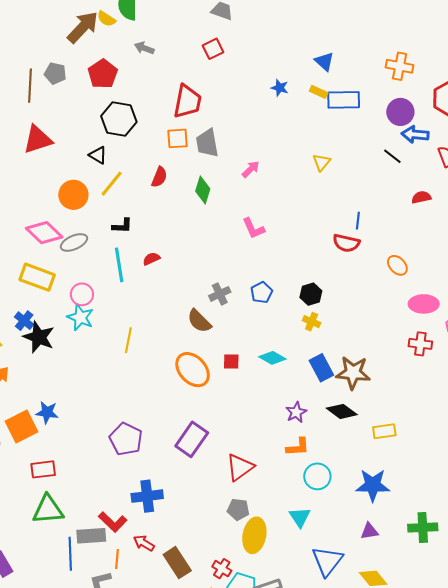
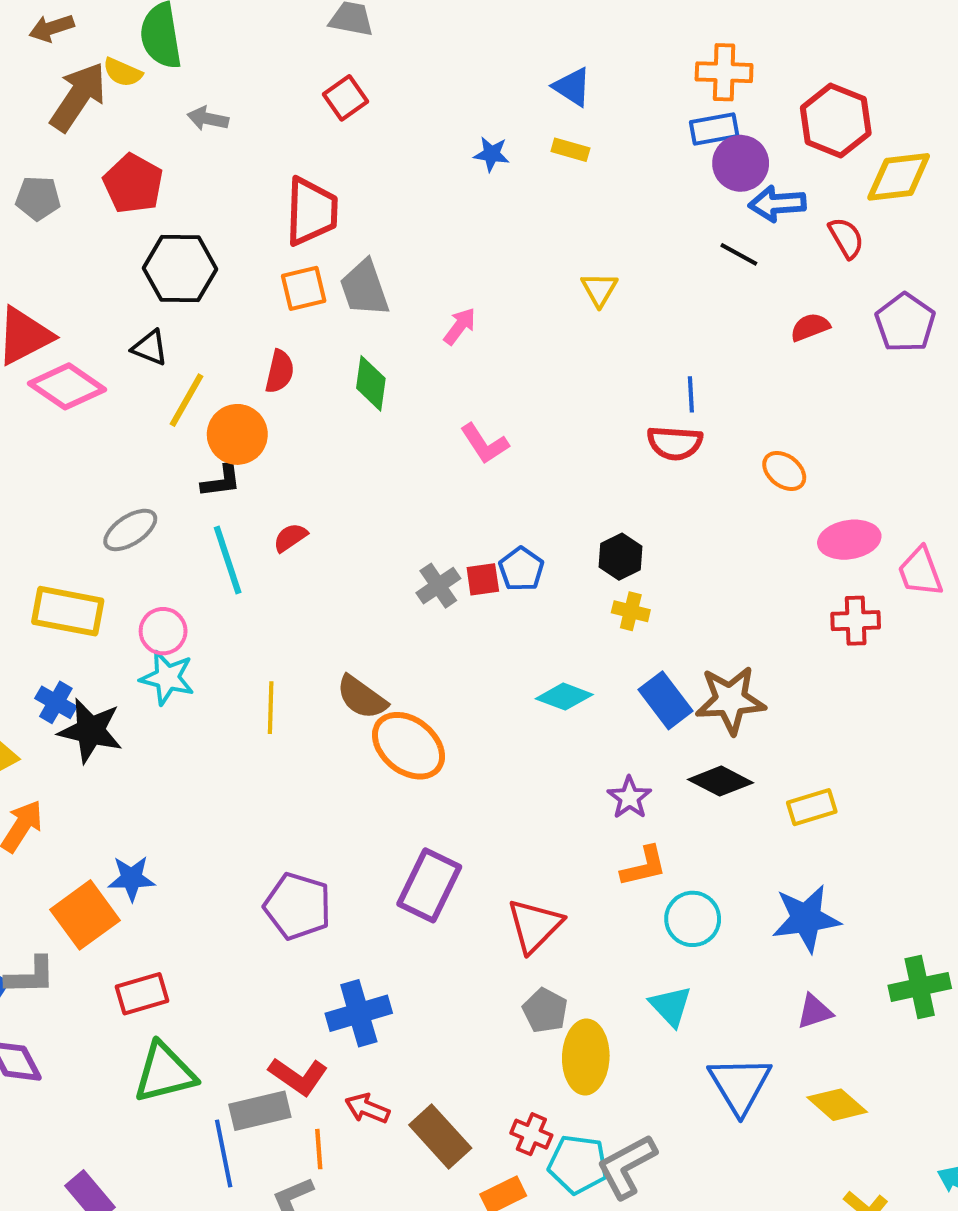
blue rectangle: (344, 100) -> (714, 129), moved, size x0.7
orange circle: (73, 195) -> (237, 434), moved
pink diamond: (44, 233) -> (67, 386), moved
brown semicircle: (199, 321) -> (362, 697), moved
red square: (231, 362) -> (483, 579), moved
gray pentagon: (238, 509) -> (545, 1011), turned 30

